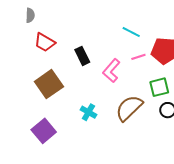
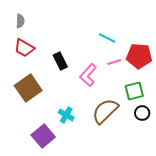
gray semicircle: (30, 15) -> (20, 21), moved
purple square: (44, 131) -> (43, 136), moved

